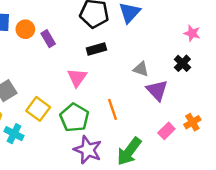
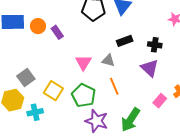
black rectangle: (96, 49) -> (125, 41), moved
black cross: (182, 63) -> (155, 45), moved, turned -32
gray triangle: (141, 69) -> (108, 61), moved
cyan cross: (14, 134) -> (35, 112), turned -35

